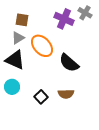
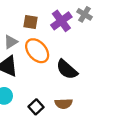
purple cross: (64, 19) -> (61, 21), turned 30
brown square: (22, 20) -> (31, 22), moved

